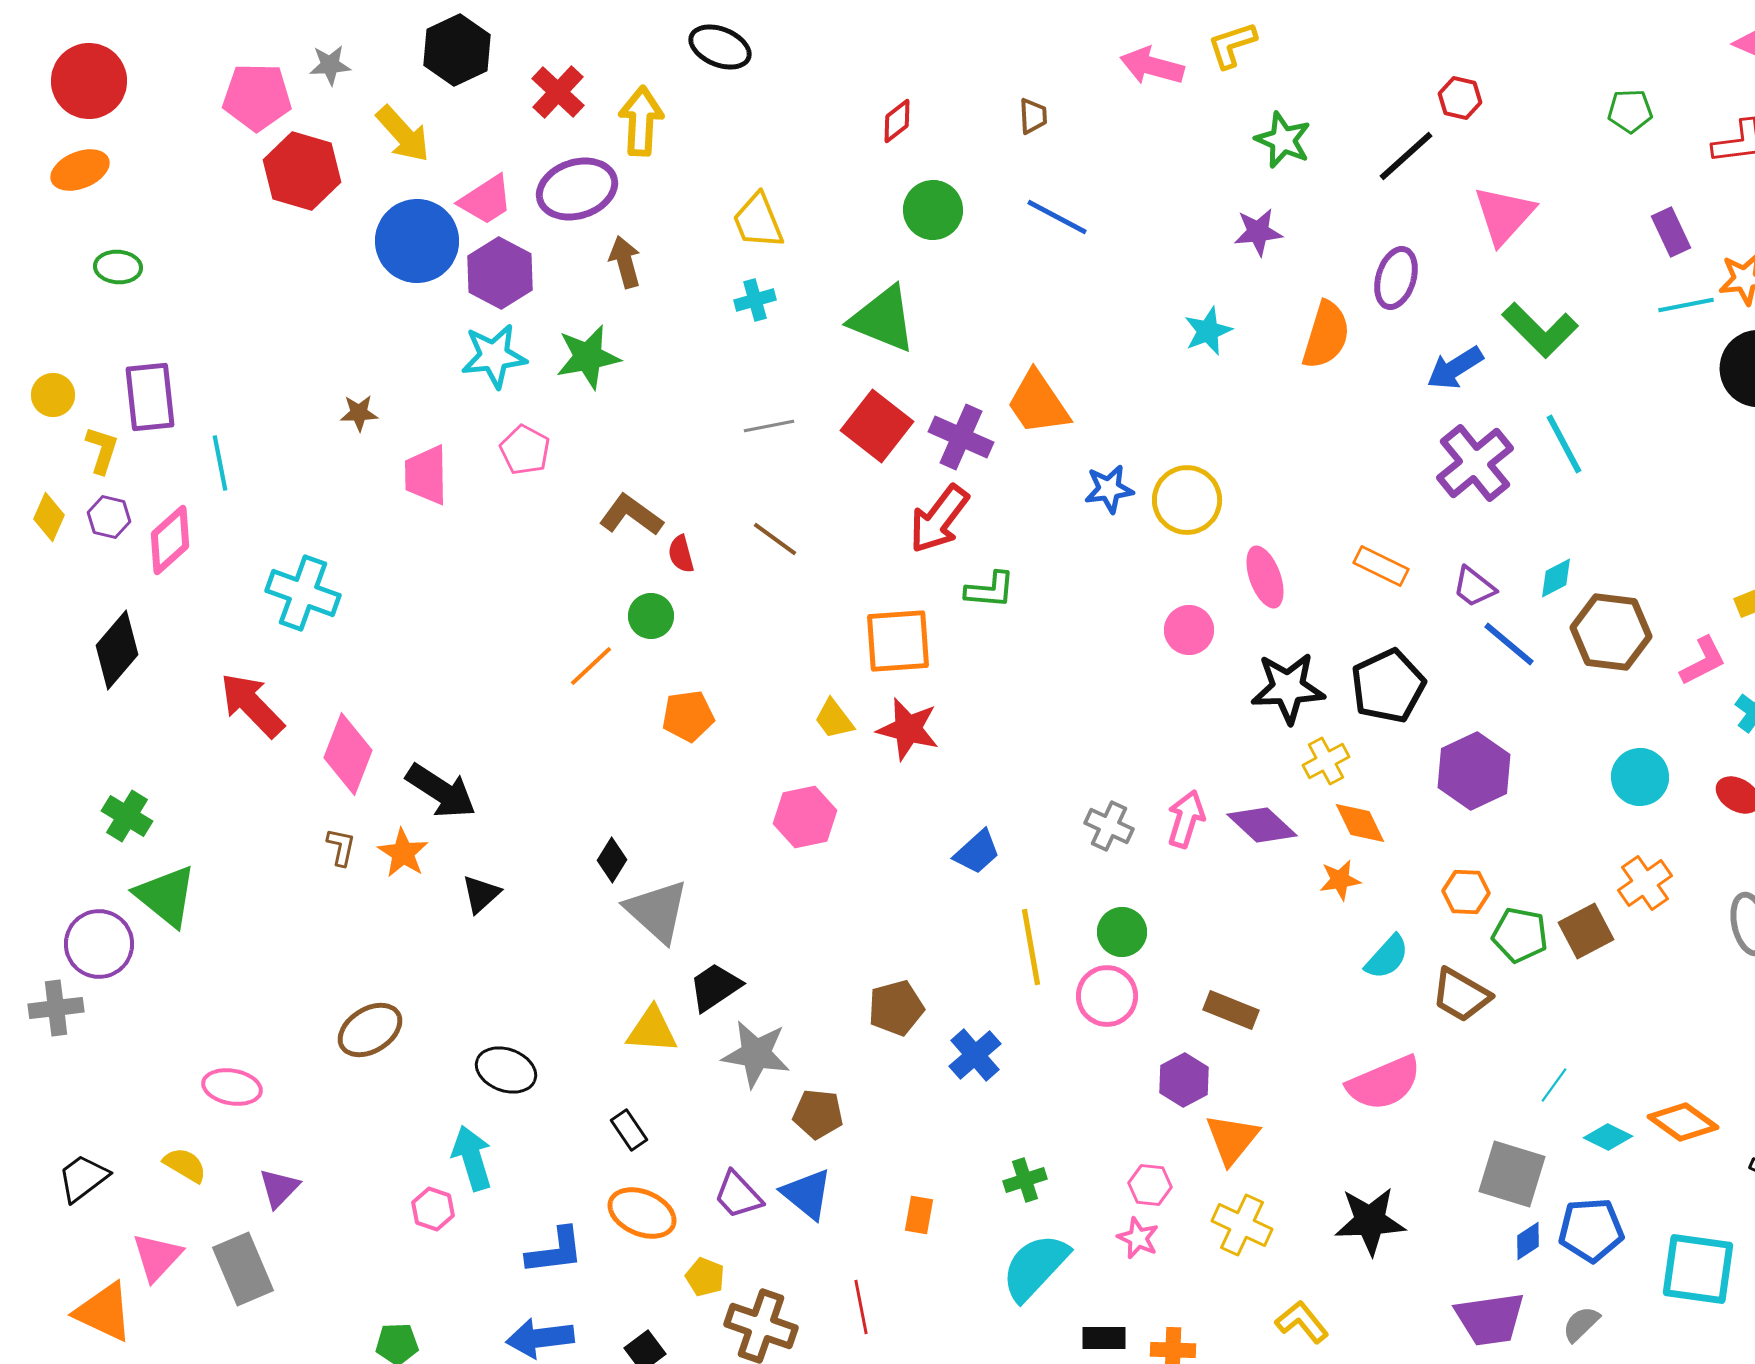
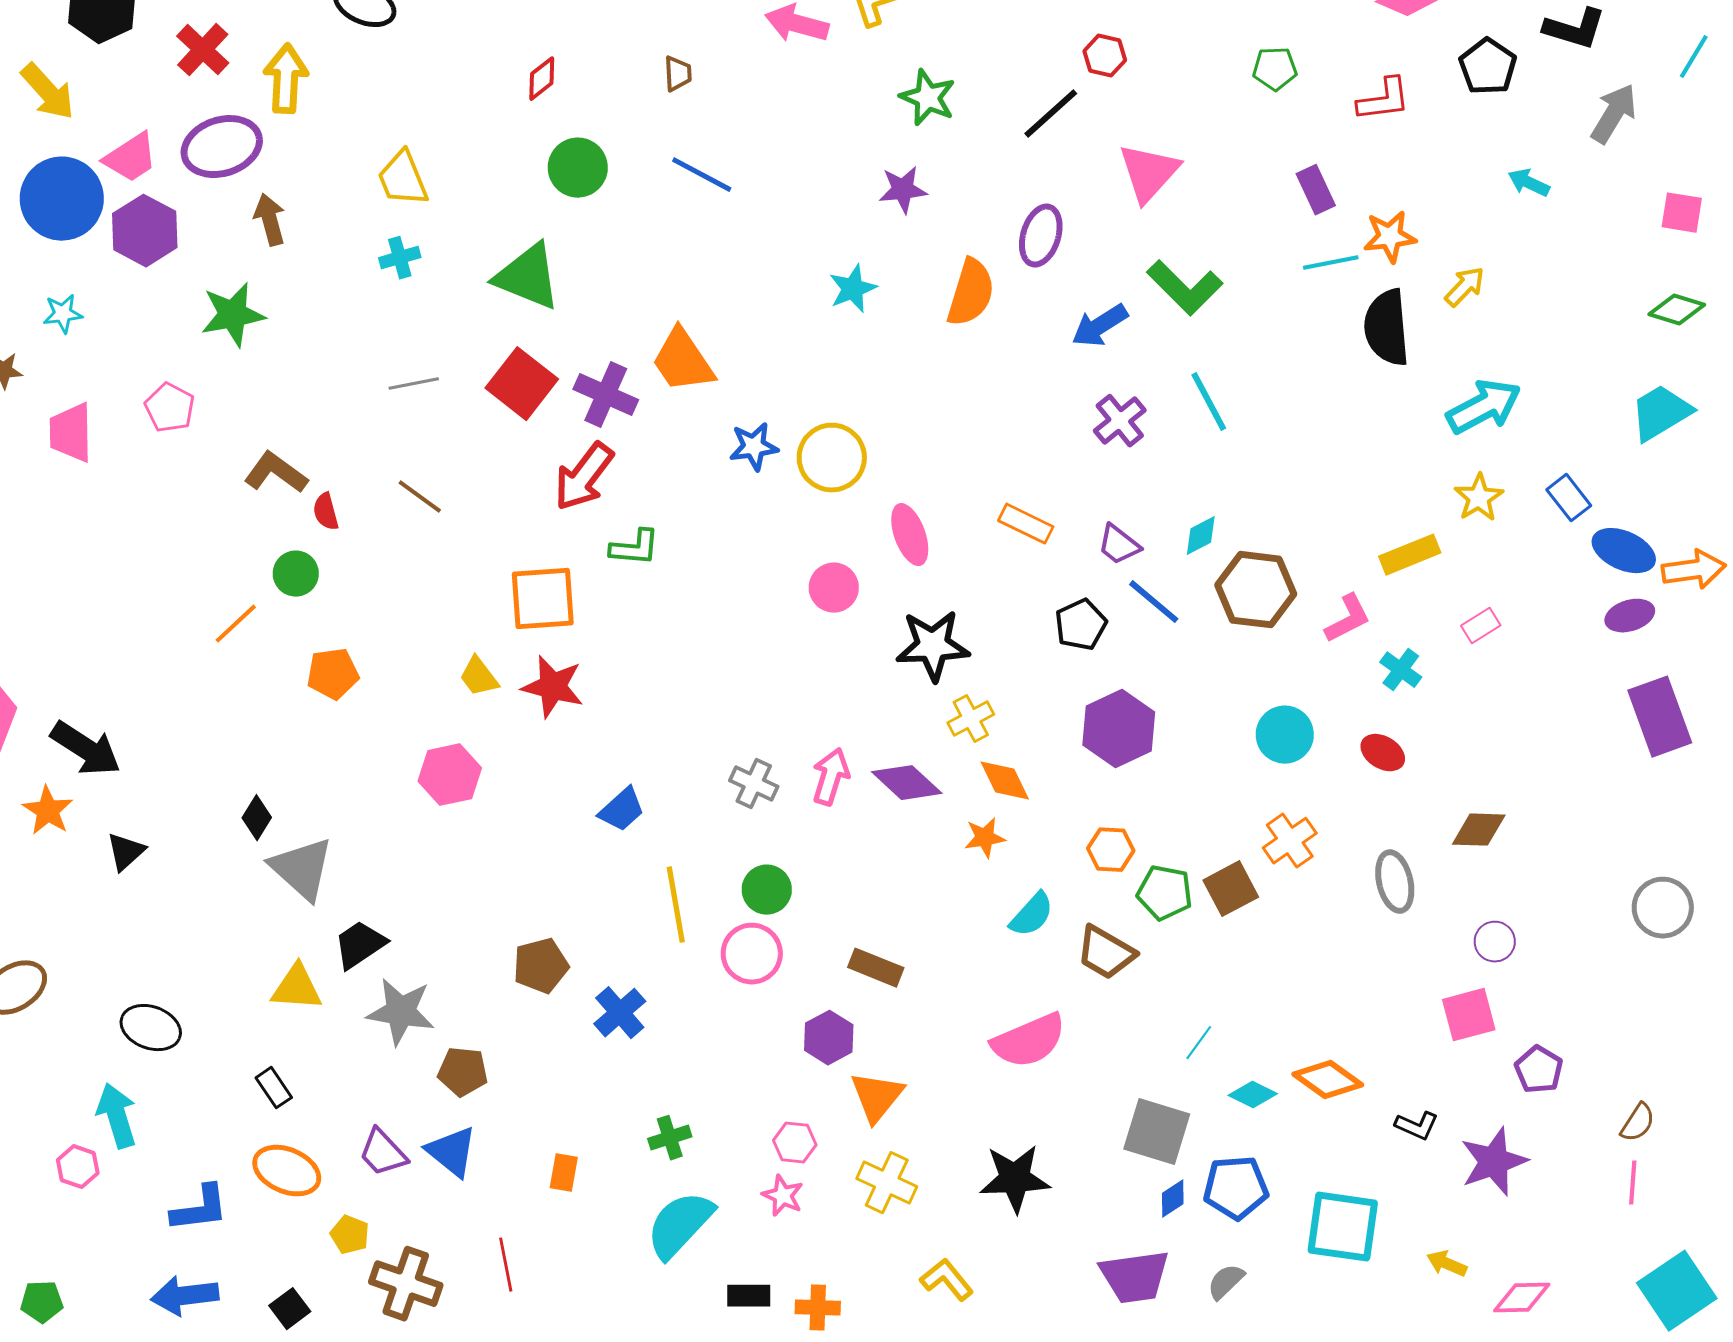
cyan star: (494, 356) -> (63, 314), moved, size x0.6
purple cross: (1475, 463) -> (1120, 421), size x0.7
black pentagon: (1388, 686) -> (1081, 625), moved, size x0.7

